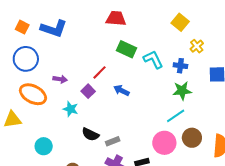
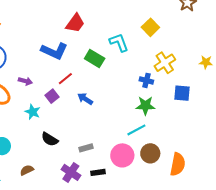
red trapezoid: (116, 18) -> (75, 23), moved, turned 115
yellow square: (180, 22) -> (150, 27), moved
blue L-shape: (54, 29) -> (54, 51), moved
yellow cross: (197, 46) -> (165, 63), size x1.5
cyan L-shape: (153, 60) -> (119, 42), moved
gray rectangle: (113, 141) -> (86, 148), moved

